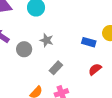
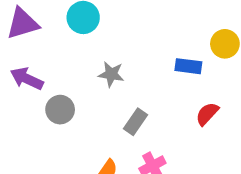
gray circle: (24, 49) -> (60, 110), moved

